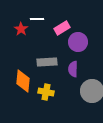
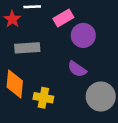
gray rectangle: (47, 62) -> (27, 48), moved
purple semicircle: (73, 69) -> (77, 69), turned -56

